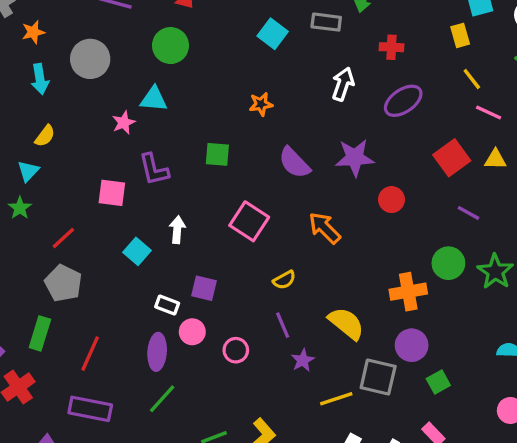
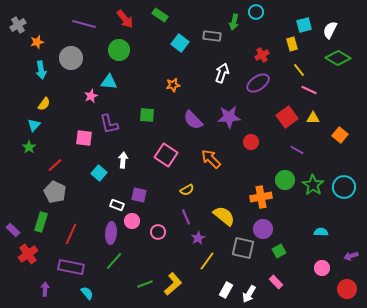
red cross: (391, 47) -> (262, 55), moved, turned -32
yellow line: (336, 399) -> (207, 261), moved, turned -36

